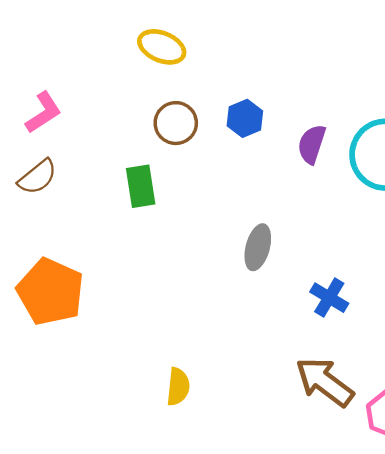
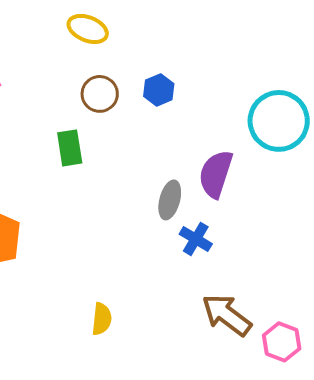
purple semicircle: (312, 144) -> (216, 174), moved, size x1.4
blue cross: (329, 298) -> (196, 239), moved

